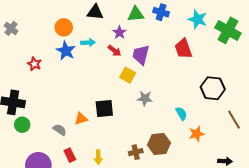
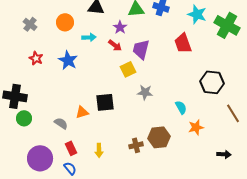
gray cross: (11, 28) -> (30, 24), moved
blue star: (66, 51) -> (68, 60), moved
yellow square: (128, 75) -> (128, 69), turned 35

